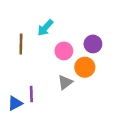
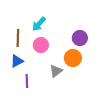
pink circle: (64, 51) -> (41, 45), moved
blue triangle: (15, 103) -> (17, 61), moved

